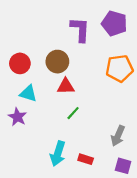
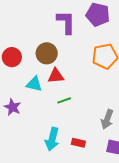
cyan triangle: (28, 93) -> (34, 84), moved
green line: (73, 113) -> (64, 100), turned 32

